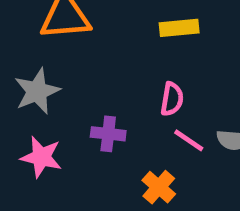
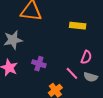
pink semicircle: (172, 99) -> (86, 57), moved

